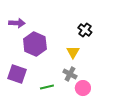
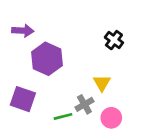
yellow triangle: (73, 52) -> (102, 83), moved
gray cross: (70, 74) -> (84, 104), moved, turned 32

